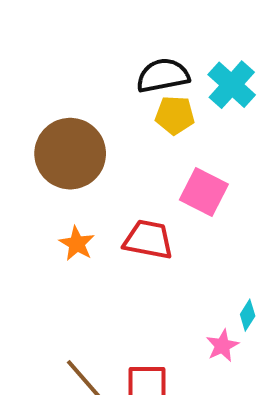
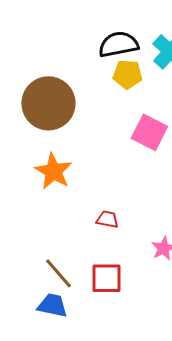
red trapezoid: (148, 240) -> (107, 219), moved, size x0.6
orange star: (77, 244) -> (53, 171), size x1.4

